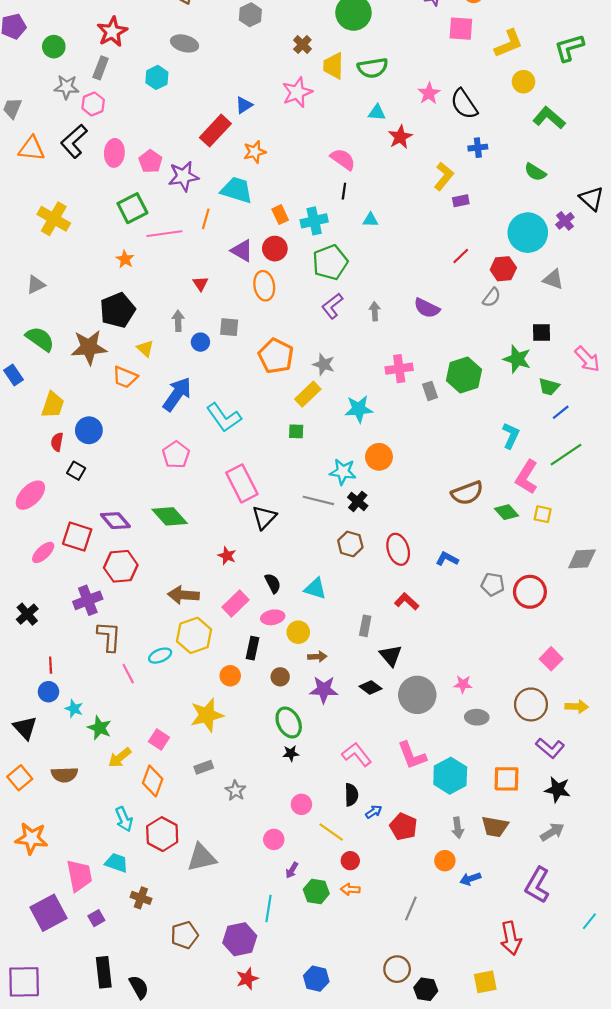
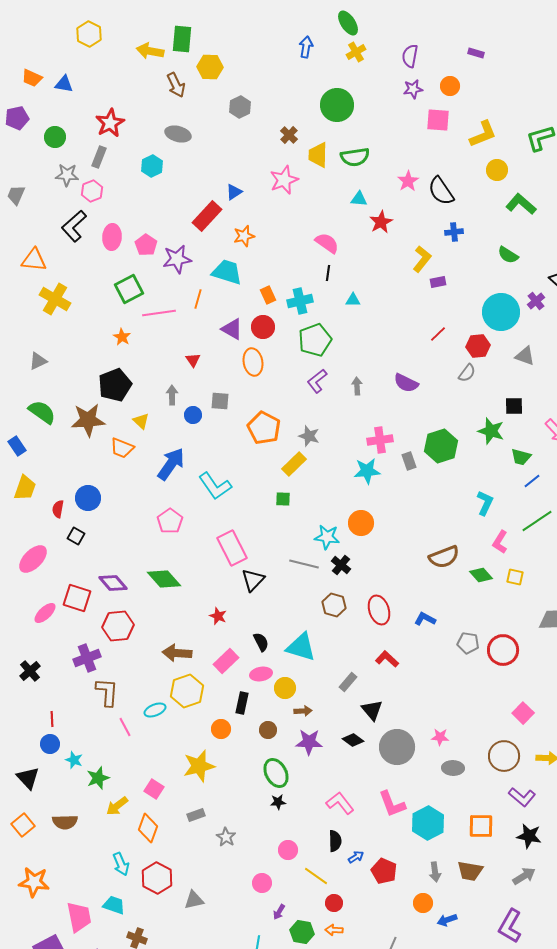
orange triangle: (31, 149) -> (34, 260), moved
yellow trapezoid: (53, 405) -> (25, 488), moved
cyan star: (359, 409) -> (367, 471), moved
pink L-shape: (527, 477) -> (500, 542), size x0.7
cyan triangle: (315, 589) -> (301, 647), size x1.4
gray rectangle: (365, 626) -> (348, 682), turned 30
green star: (99, 728) -> (98, 778), turned 30
gray triangle: (202, 857) -> (194, 900), size x0.7

